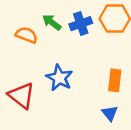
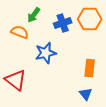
green arrow: (52, 22) -> (34, 15), moved, turned -91
blue star: (59, 78) -> (46, 53), moved, turned 30

